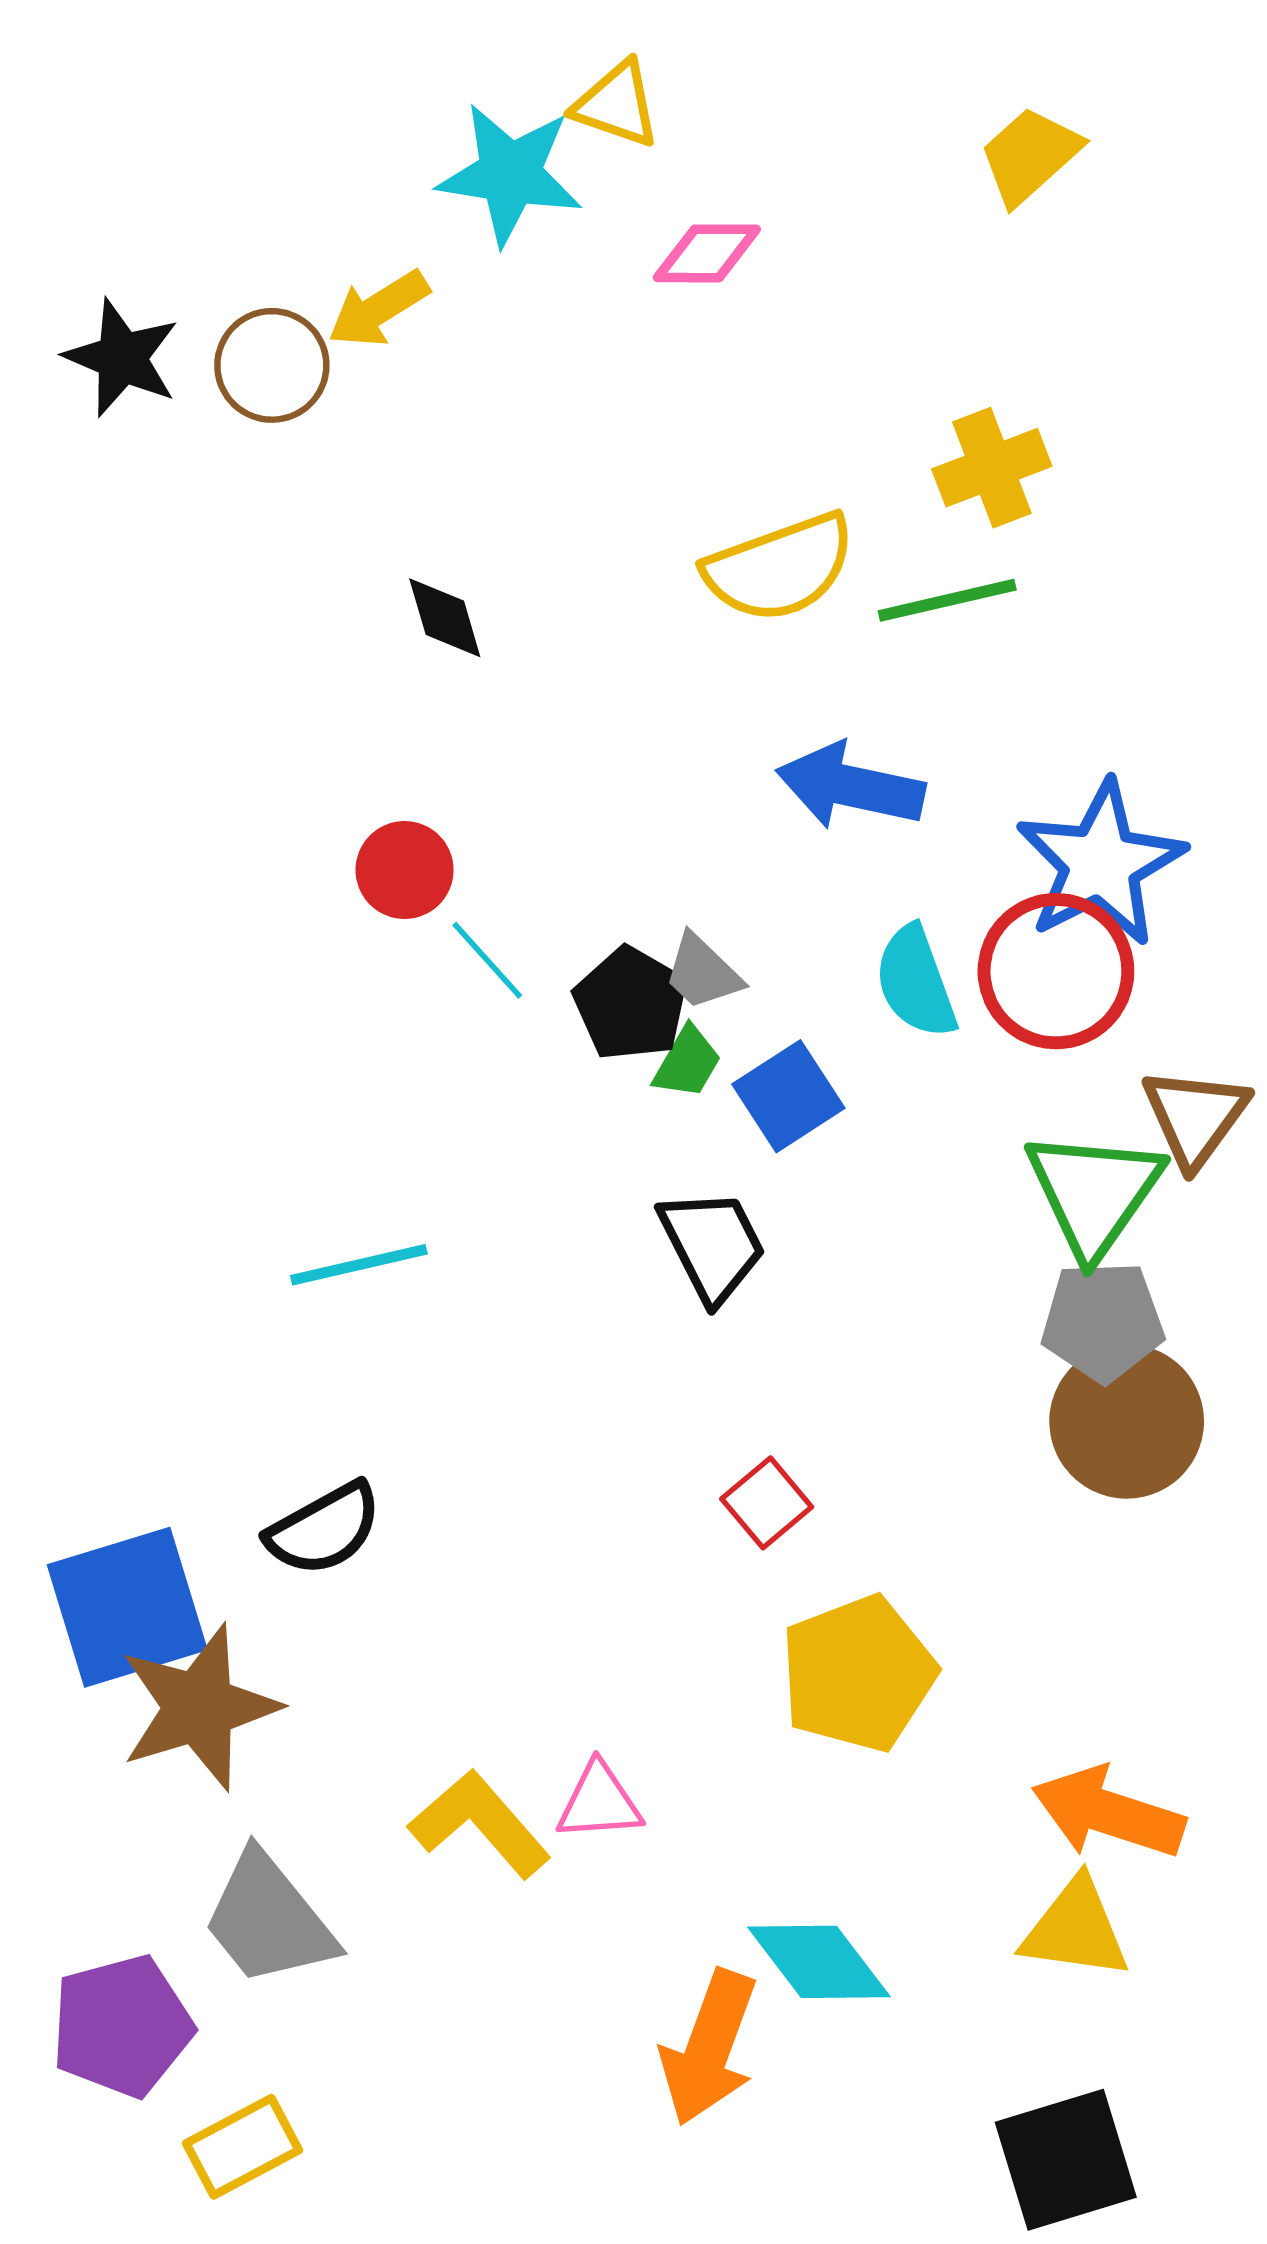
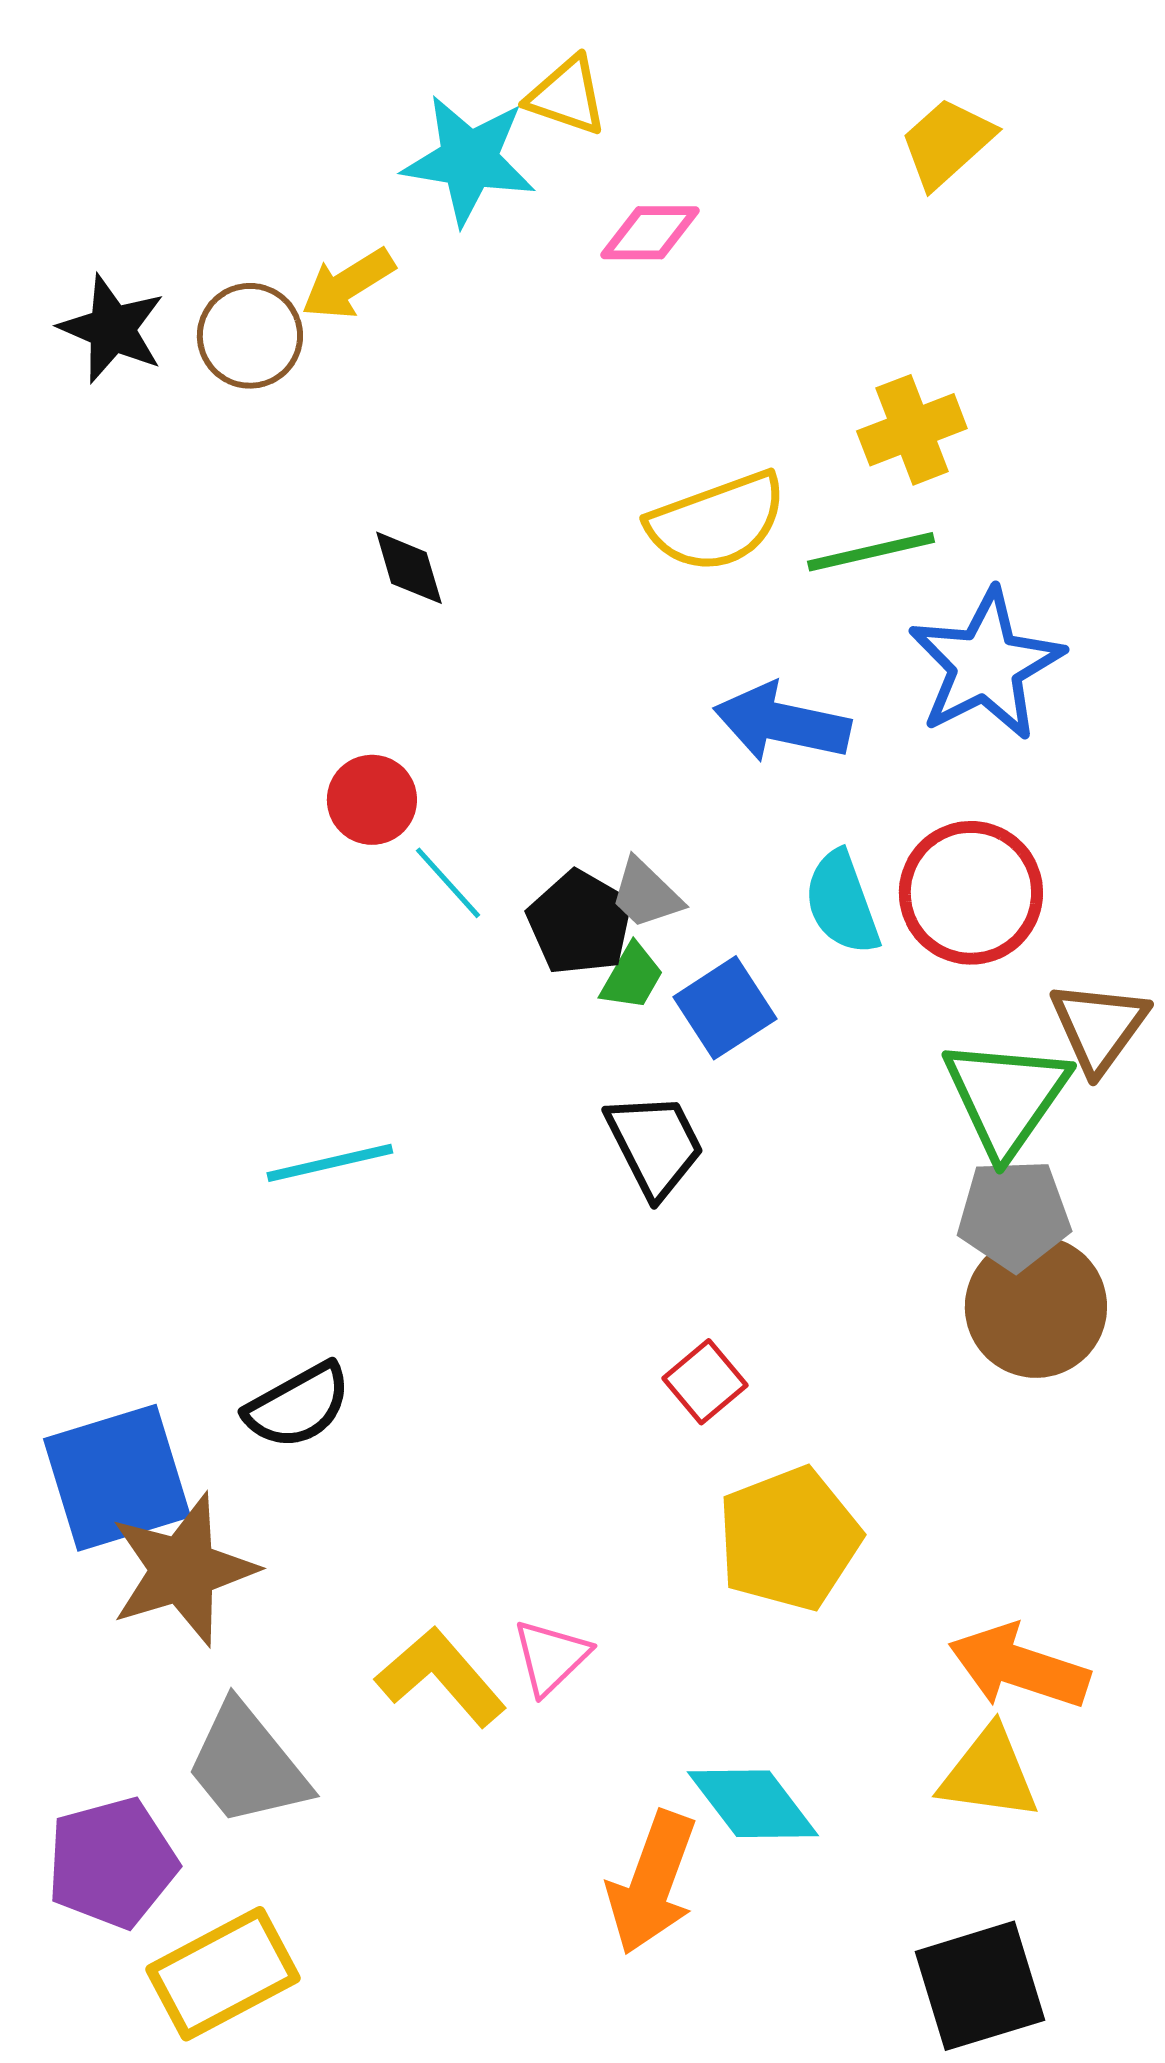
blue star: (1101, 863) -> (986, 665), moved
pink triangle: (599, 1802) -> (551, 1657), turned -40
yellow rectangle: (243, 2147) -> (223, 1974), size x1.4

